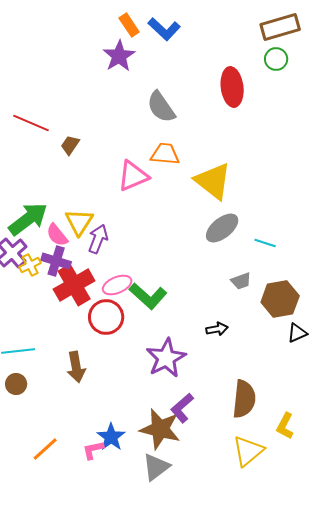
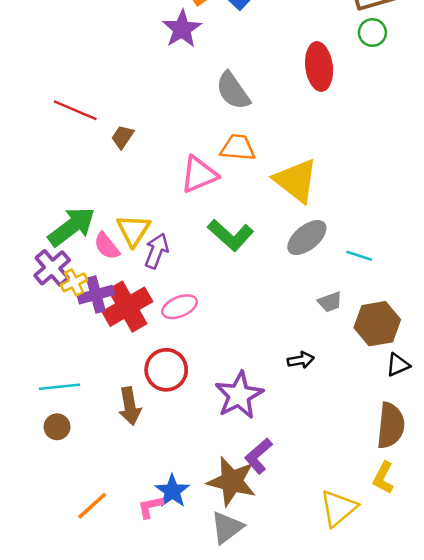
purple cross: (56, 261) -> (96, 295), moved, turned -32
green L-shape: (148, 296) -> (230, 235), moved
red circle: (106, 317) -> (166, 370), moved
brown semicircle: (244, 399) -> (391, 426), moved

